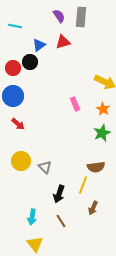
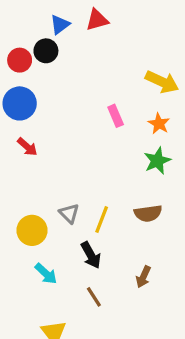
yellow circle: (21, 161) -> (32, 230), moved
yellow line: (83, 185) -> (102, 220), moved
black arrow: (59, 194) -> (91, 255), turned -48
cyan arrow: (32, 217) -> (46, 274), moved, turned -56

